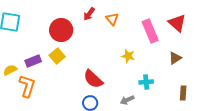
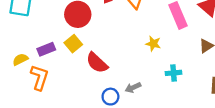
red semicircle: (93, 79) -> (97, 63), moved
gray arrow: (127, 100) -> (133, 88), moved

